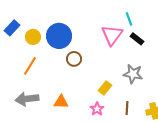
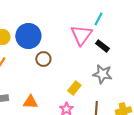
cyan line: (129, 19) -> (98, 19), turned 48
black rectangle: (137, 39) -> (102, 46), moved

